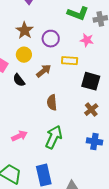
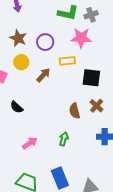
pink star: (87, 40) -> (81, 38), size x1.5
black semicircle: (19, 80) -> (17, 107), moved
brown semicircle: (52, 102) -> (75, 111), moved
green arrow: (54, 137) -> (64, 139), size x0.6

